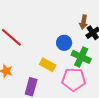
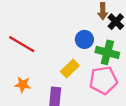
yellow rectangle: (48, 65) -> (70, 69), turned -63

